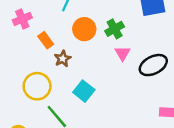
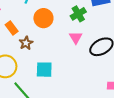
green cross: (115, 29) -> (78, 14), moved
cyan square: (84, 91) -> (44, 70), turned -36

